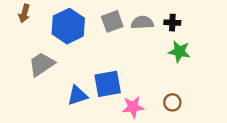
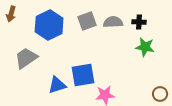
brown circle: (172, 102) -> (160, 94), moved

